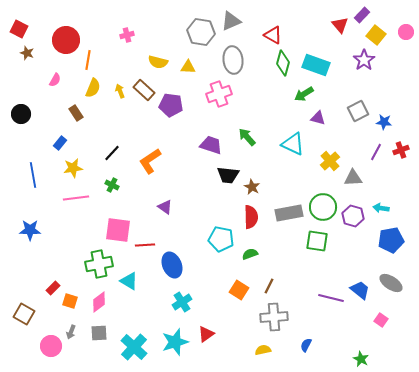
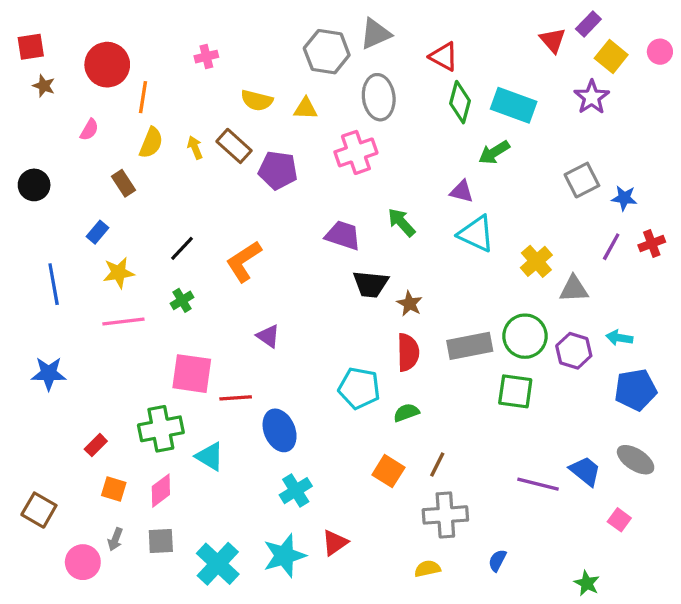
red square: (19, 29) -> (31, 47), turned -36
purple triangle: (318, 118) -> (462, 191), moved
green cross: (112, 185) -> (182, 300), turned 32
red rectangle: (53, 288) -> (96, 445), moved

